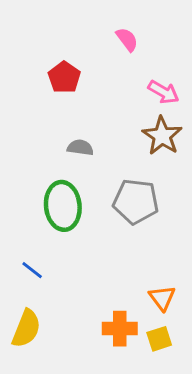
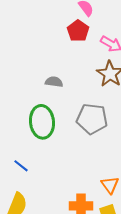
red pentagon: (64, 77) -> (78, 31), moved

